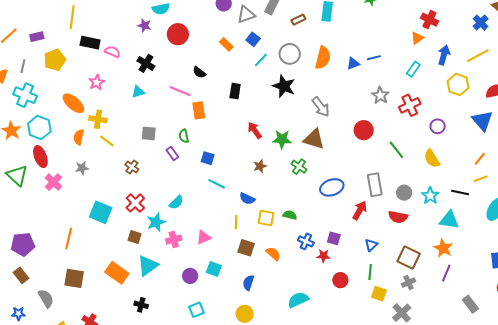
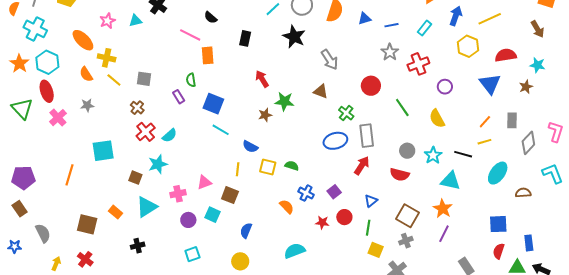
blue line: (374, 58) -> (391, 25), moved
cyan triangle: (138, 92) -> (136, 21), moved
gray square: (149, 133) -> (144, 79), moved
orange semicircle: (79, 137) -> (86, 74), turned -49
green star: (282, 139) -> (284, 101), moved
brown triangle: (314, 139) -> (321, 91), size x0.7
blue square: (208, 158) -> (213, 104), size x1.5
green cross: (299, 167) -> (346, 113), moved
gray rectangle: (375, 185) -> (367, 136), moved
cyan semicircle: (176, 202) -> (170, 135), moved
red cross: (135, 203) -> (146, 132), moved
cyan square: (101, 212) -> (103, 151), turned -35
purple square: (334, 238) -> (334, 192), turned 32
pink cross: (174, 240) -> (178, 194), moved
brown square: (246, 248) -> (230, 195), moved
orange semicircle: (273, 254) -> (287, 207), moved
red star: (323, 256) -> (322, 222), moved
orange rectangle: (117, 273) -> (115, 212), size x0.6
brown square: (74, 278) -> (87, 224), moved
red circle: (340, 280) -> (344, 217), moved
black cross: (141, 305) -> (138, 246), turned -32

